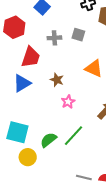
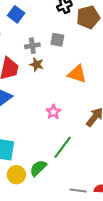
brown star: (57, 80) -> (37, 64), moved
green semicircle: (49, 140) -> (38, 168), moved

